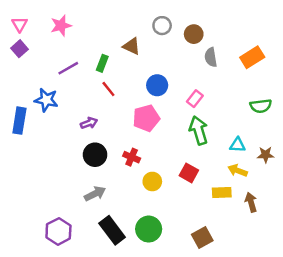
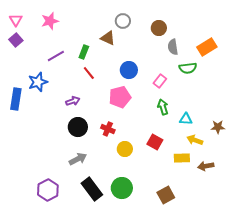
gray circle: (162, 26) -> (123, 21), moved
blue star: (46, 100) -> (38, 82), turned -30
green semicircle: (261, 106) -> (188, 68), moved
green arrow: (199, 130) -> (163, 107), size x0.7
cyan triangle: (238, 145) -> (186, 119), moved
brown arrow: (251, 202) -> (206, 166), turned -84

